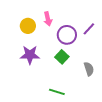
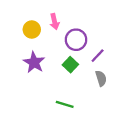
purple line: (89, 29) -> (98, 56), moved
purple star: (30, 55) -> (34, 62), turned 30

